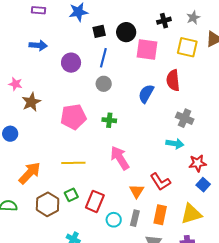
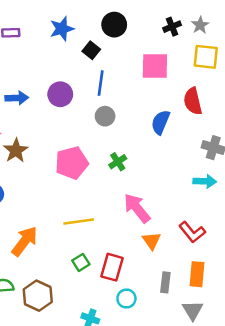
gray star: (193, 18) -> (200, 25), moved
black square: (99, 31) -> (91, 50), turned -32
black circle: (126, 32) -> (114, 25), moved
blue arrow: (38, 45) -> (17, 98), moved
green cross: (109, 120) -> (118, 162), turned -32
orange triangle: (137, 191) -> (152, 241), moved
brown hexagon: (48, 204) -> (38, 296), moved
cyan circle: (114, 220) -> (126, 299), moved

